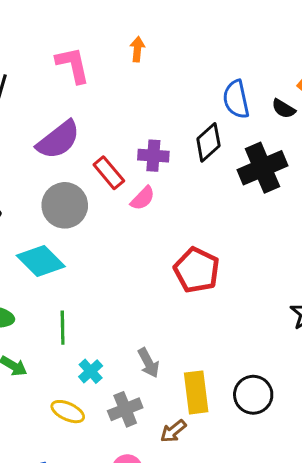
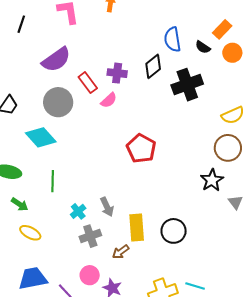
cyan cross: (91, 371) -> (78, 211), moved
yellow ellipse: (68, 412) -> (30, 233), moved

